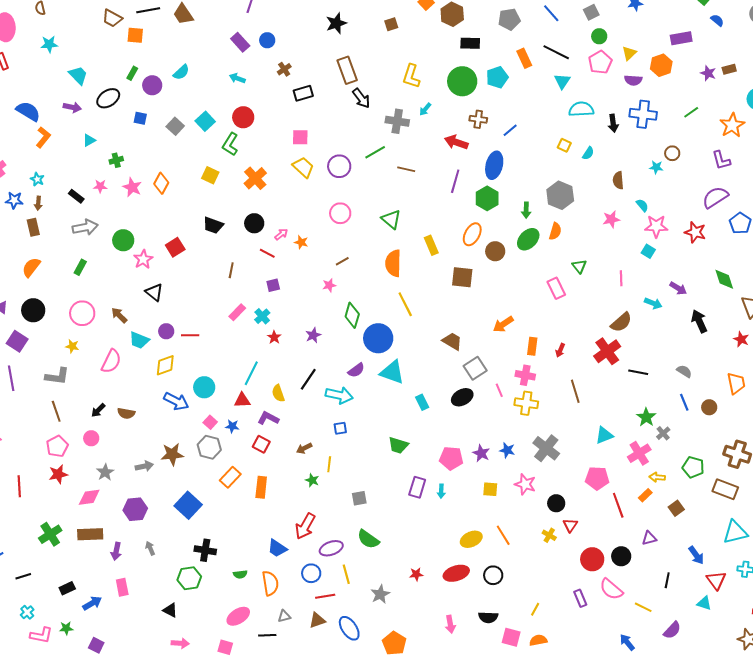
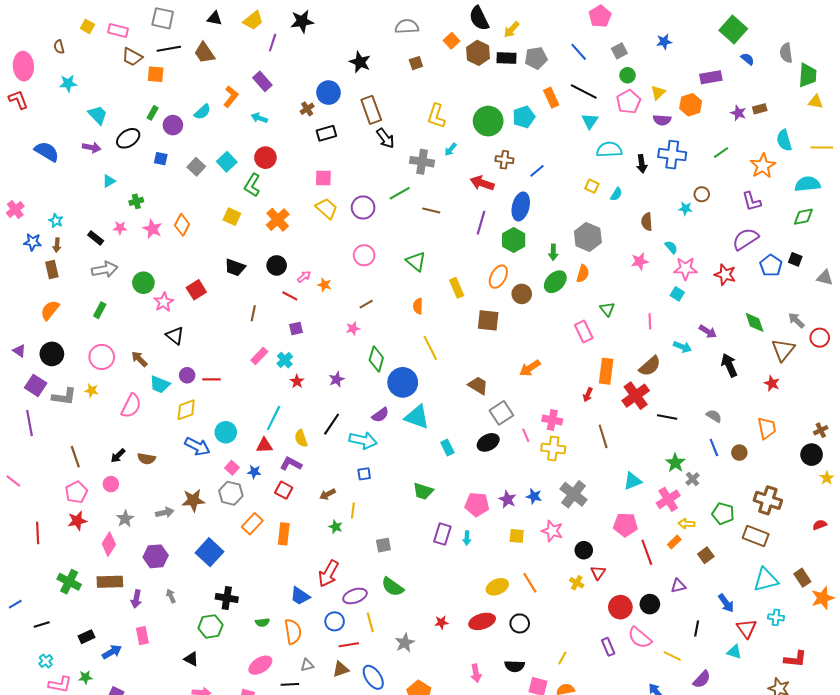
black star: (336, 23) -> (360, 62), turned -30
blue circle: (267, 40) -> (328, 93), moved, size x1.5
black rectangle: (470, 43) -> (506, 58), moved
orange L-shape: (43, 137) -> (231, 97), moved
orange semicircle: (393, 263) -> (418, 306), size x0.6
orange rectangle: (532, 346) -> (606, 371), moved, size x1.4
gray L-shape: (57, 376) -> (64, 397), moved
pink diamond: (89, 497) -> (109, 544), turned -50
green cross: (50, 534) -> (69, 582), turned -30

